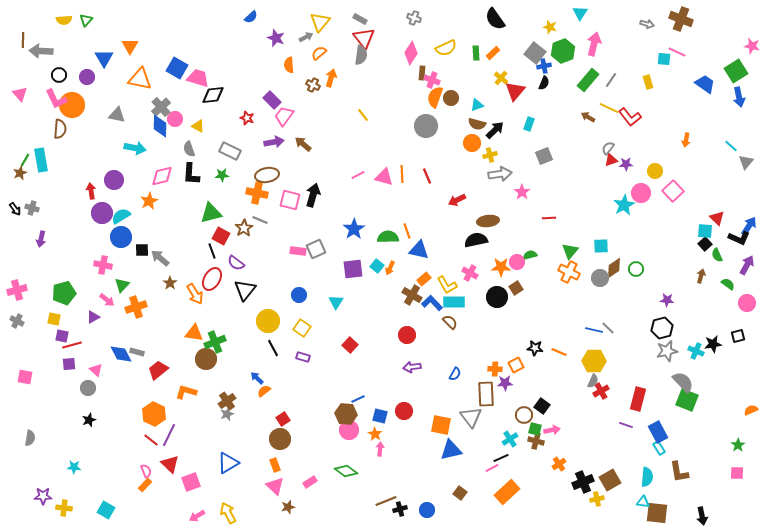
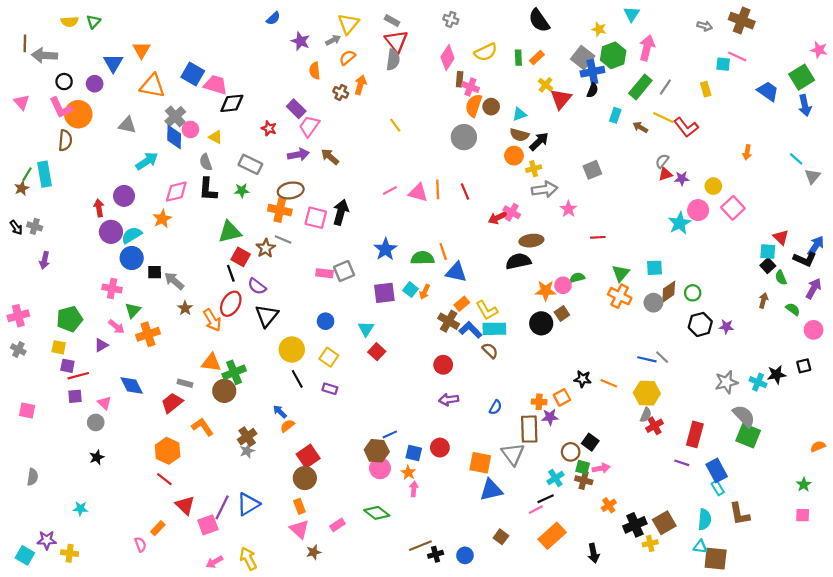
blue cross: (544, 66) -> (592, 72), size x1.5
cyan rectangle: (529, 124) -> (615, 115), moved
cyan arrow: (135, 148) -> (147, 161), turned -45
pink cross: (470, 273) -> (512, 212), moved
black hexagon: (662, 328) -> (700, 324), moved
red square: (350, 345) -> (377, 352), moved
gray rectangle: (137, 352) -> (185, 383), moved
orange L-shape: (186, 392) -> (202, 427), turned 40
red square: (283, 419) -> (308, 456), size x1.5
purple line: (169, 435) -> (222, 507), moved
pink semicircle: (146, 471) -> (140, 544), moved
cyan square: (106, 510) -> (25, 555), moved
black arrow: (702, 516) -> (594, 553), moved

